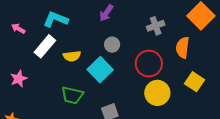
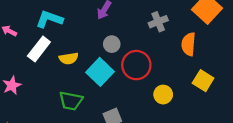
red circle: (149, 64) -> (136, 65), moved
yellow circle: (157, 93) -> (163, 95), size x0.7

